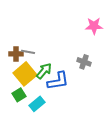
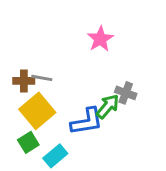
pink star: (94, 26) -> (100, 39), moved, turned -30
green arrow: (44, 71) -> (108, 106), moved

